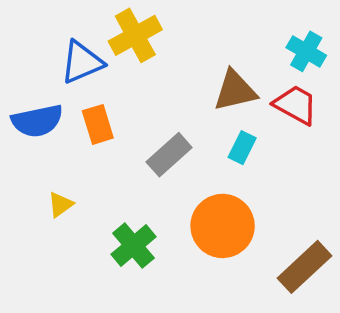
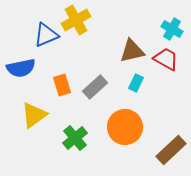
orange rectangle: (98, 124) -> (62, 85), moved
yellow triangle: (60, 205) -> (34, 115), size x1.8

